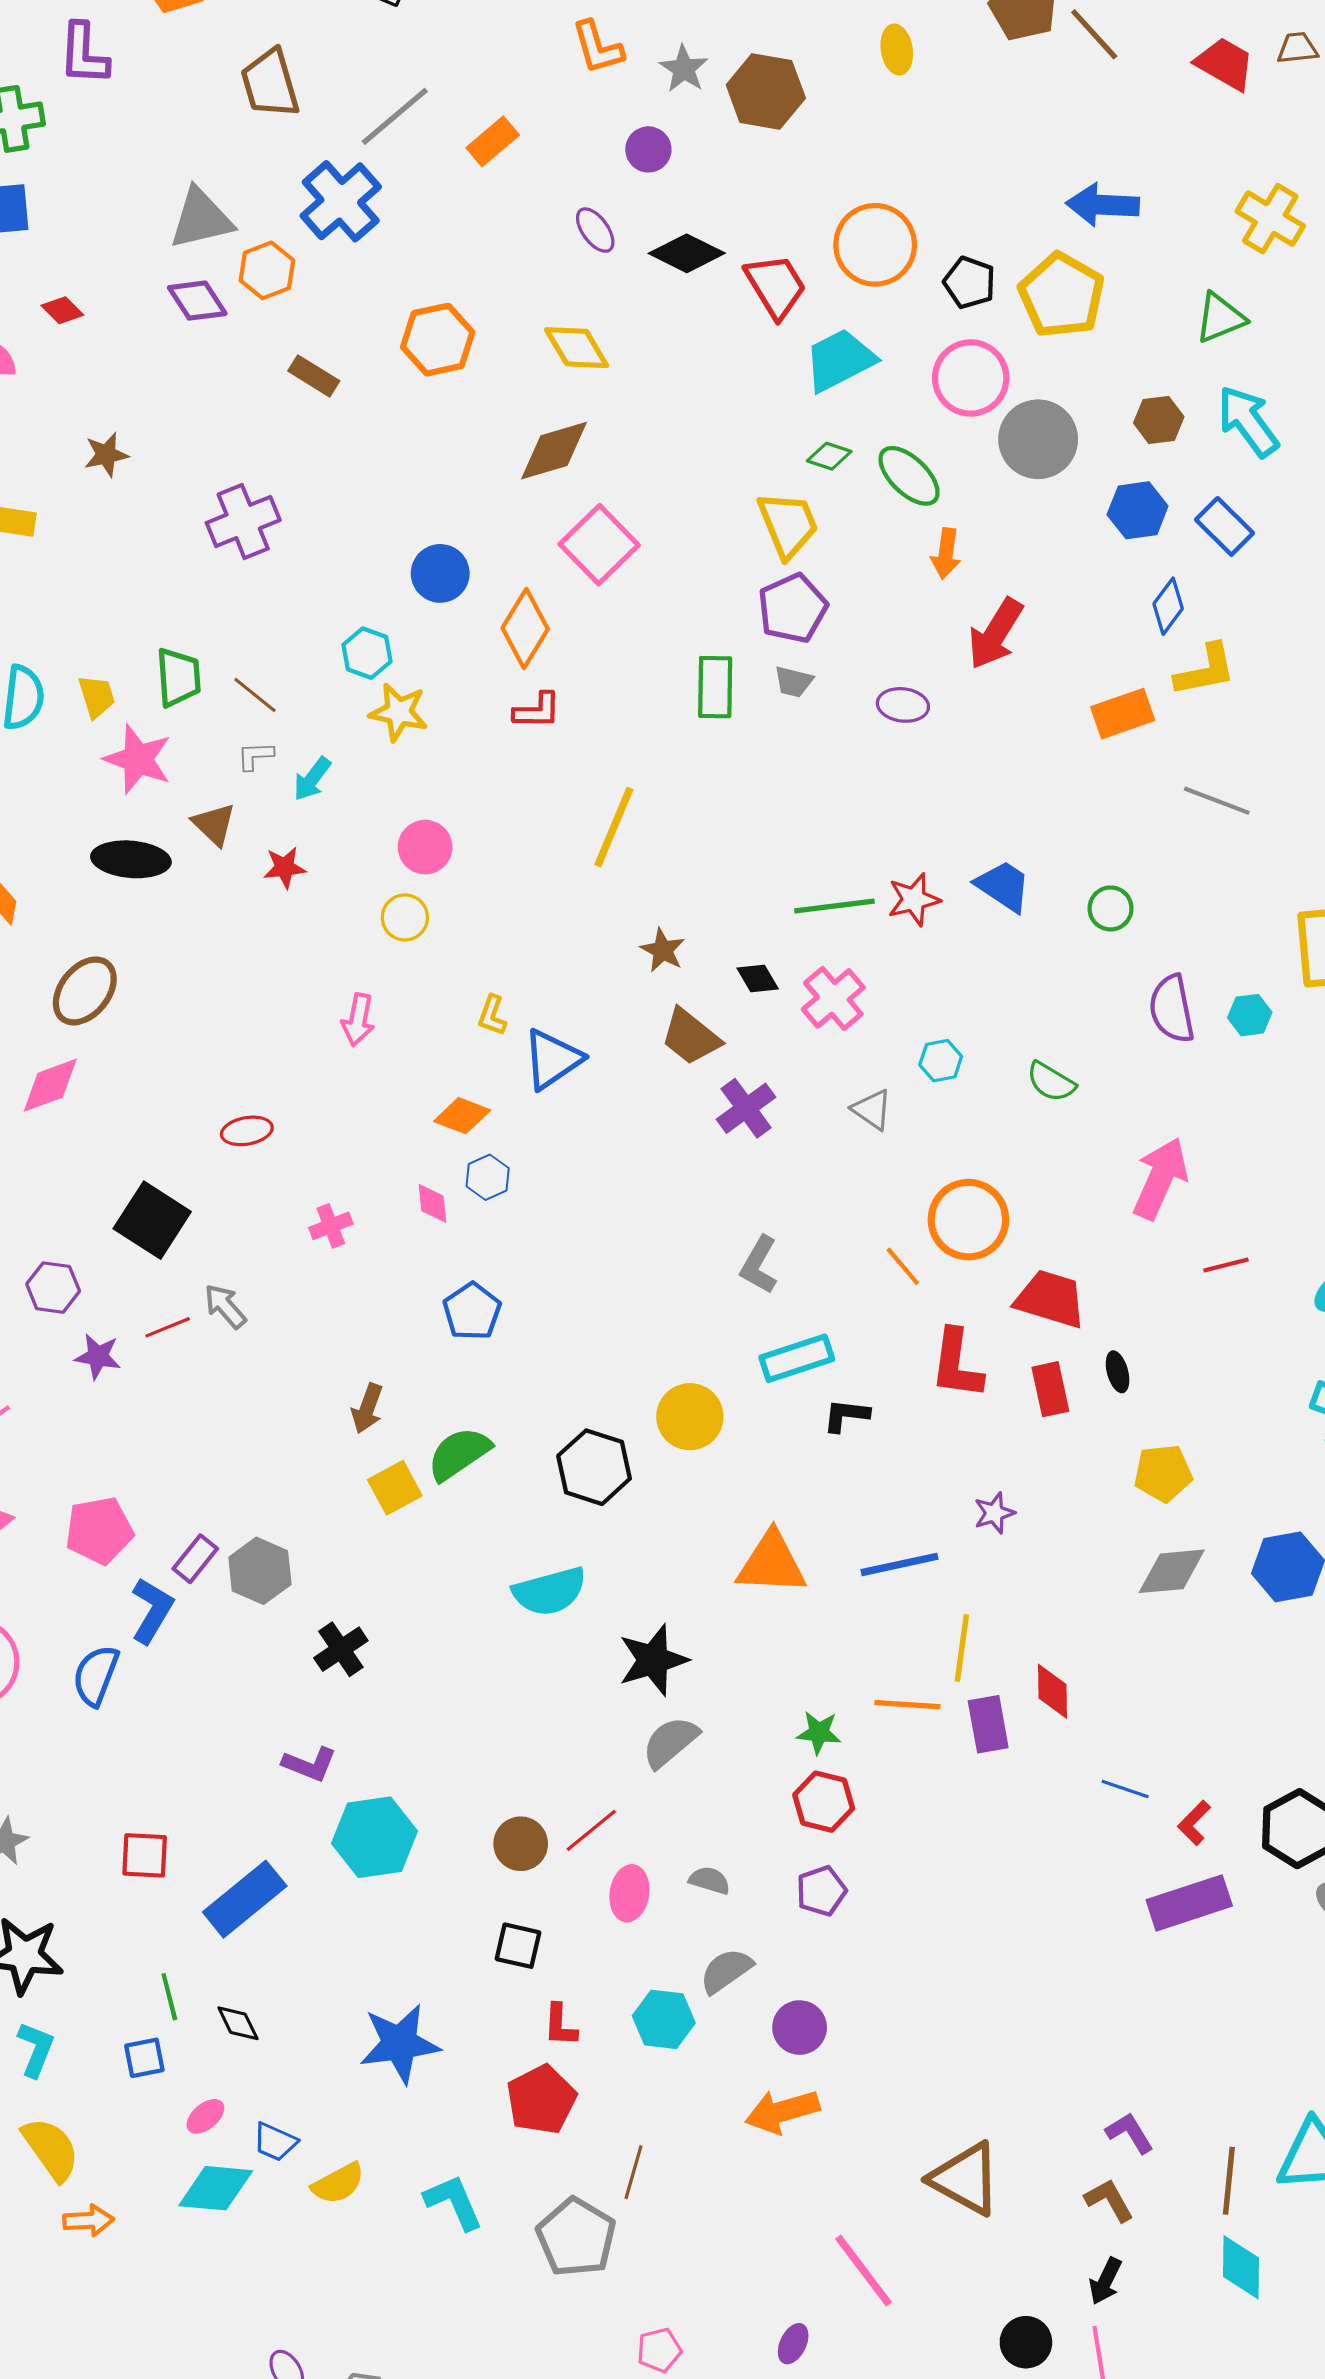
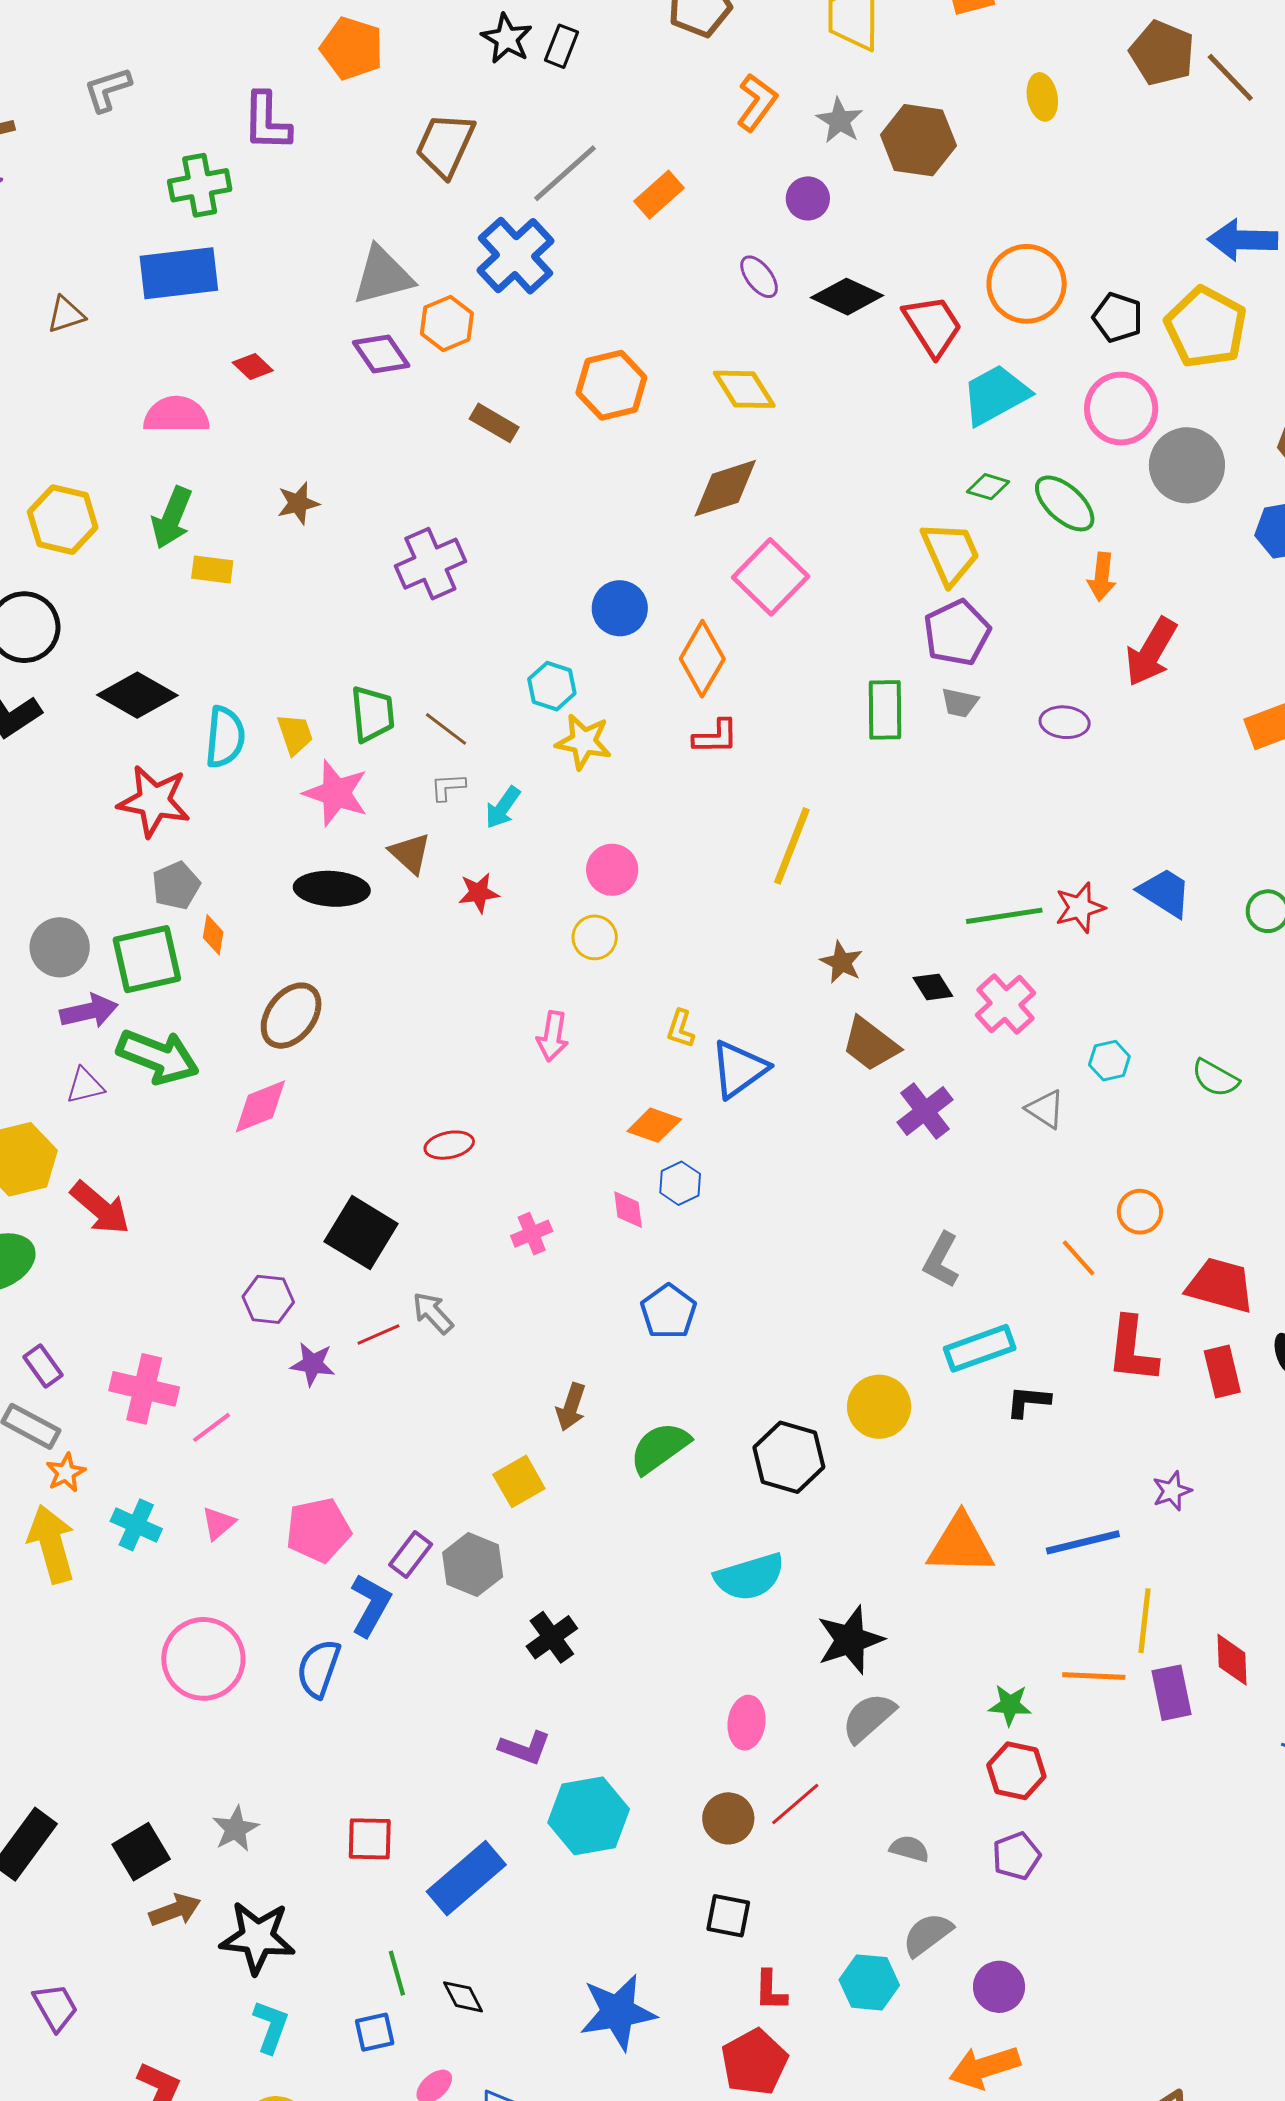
orange L-shape: (598, 47) -> (757, 102), turned -126
brown trapezoid: (270, 83) -> (445, 145), turned 42
orange circle: (968, 1220) -> (1140, 1212), size x0.6
yellow square: (395, 1488) -> (519, 1481), moved
pink ellipse: (629, 1893) -> (747, 1723), moved

